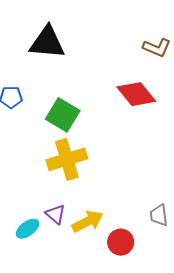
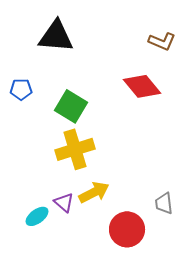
yellow arrow: (88, 221) -> (94, 192), moved
red circle: (121, 242) -> (127, 229), size x1.4

